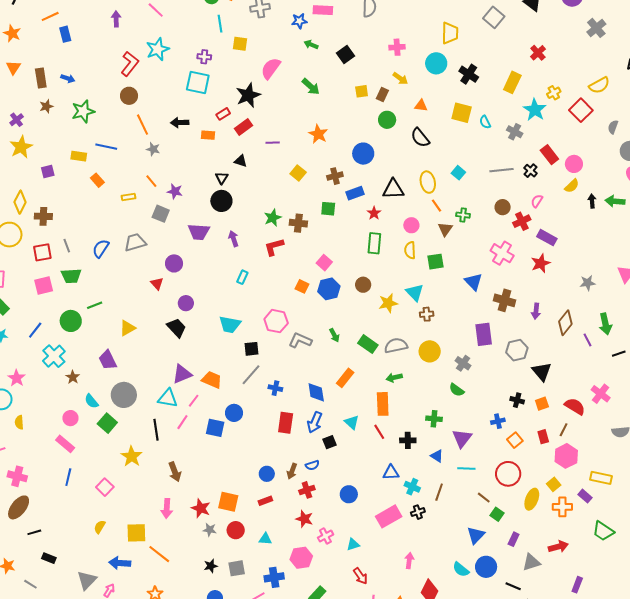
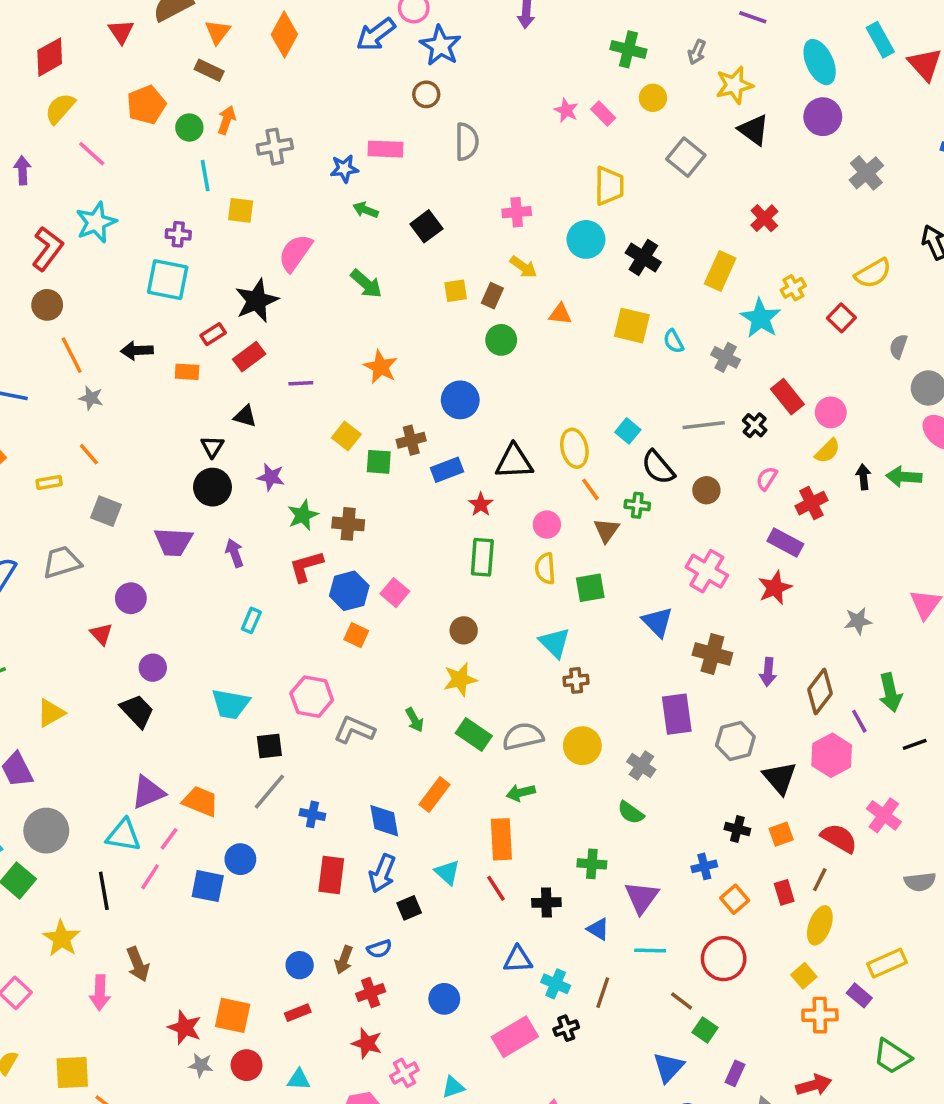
red square: (581, 110) -> (841, 318), size x0.7
black semicircle: (420, 138) -> (658, 467), moved
purple star: (175, 191) -> (271, 477), moved
green square: (328, 209) -> (379, 462), moved
red cross: (522, 221) -> (811, 503), moved
blue hexagon: (329, 289) -> (349, 591), moved
yellow star: (388, 303) -> (460, 679), moved
pink hexagon: (566, 456) -> (832, 755), moved
yellow rectangle: (601, 478) -> (887, 963), turned -35
yellow ellipse: (532, 499) -> (820, 925), moved
pink arrow: (167, 508) -> (100, 993), moved

